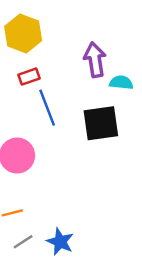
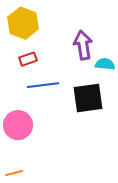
blue line: (47, 108) -> (43, 85), turned -76

